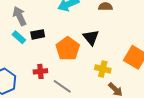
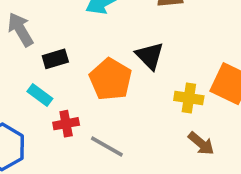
cyan rectangle: (19, 37) -> (40, 95), moved
yellow cross: (103, 69) -> (189, 98), moved

